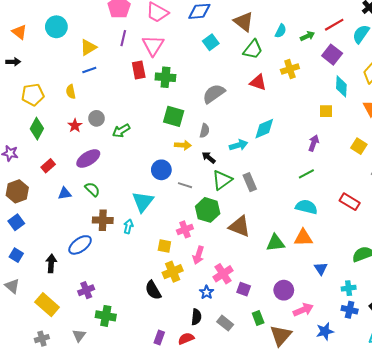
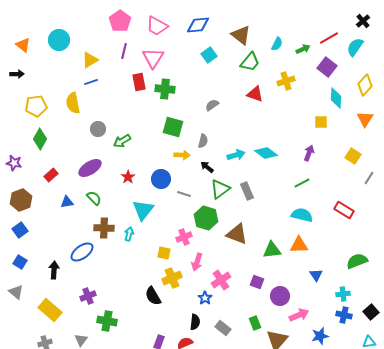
yellow semicircle: (71, 92) -> (73, 103), size x1.5
gray semicircle: (214, 94) -> (212, 105), size x0.6
red star: (75, 126) -> (128, 177), moved
cyan diamond: (264, 129) -> (266, 153), moved, turned 60
purple square: (244, 289) -> (257, 282), moved

